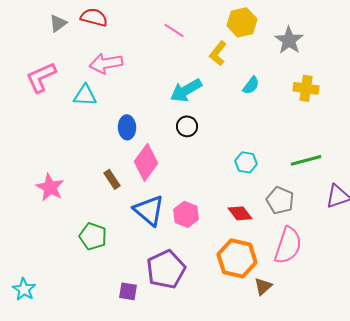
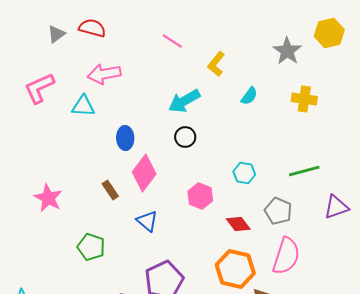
yellow hexagon: (242, 22) -> (329, 33), moved
blue triangle: (149, 210) -> (147, 221), size x0.7
pink hexagon: (186, 214) -> (200, 196), moved

